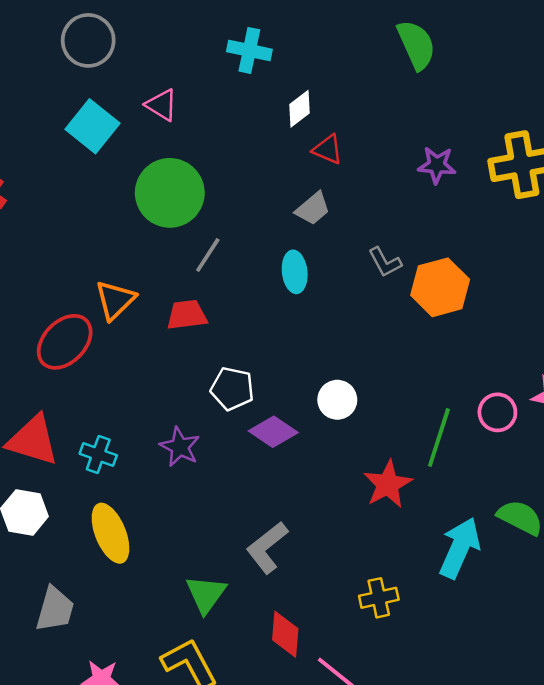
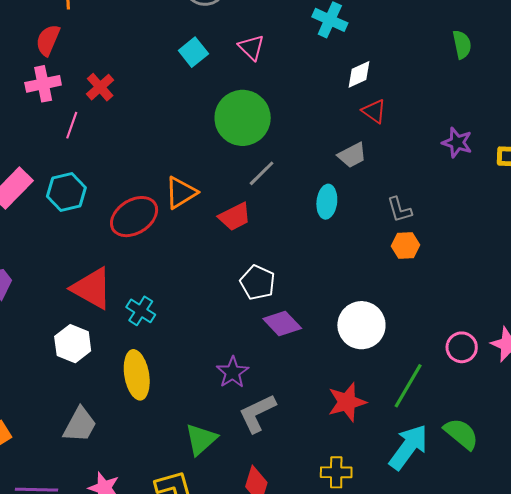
green semicircle: (416, 45) -> (462, 45), size x0.7
cyan square: (93, 126) -> (193, 52), size x0.7
orange hexagon: (440, 287) -> (406, 246), moved, size x0.6
red trapezoid: (187, 315) -> (235, 217), turned 148
white circle: (337, 400) -> (361, 325), moved, size x1.5
green line: (439, 437) -> (408, 386), moved
purple star: (180, 447) -> (233, 372), moved
red star: (388, 484) -> (347, 402), moved

